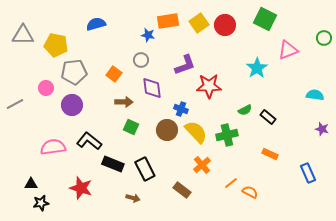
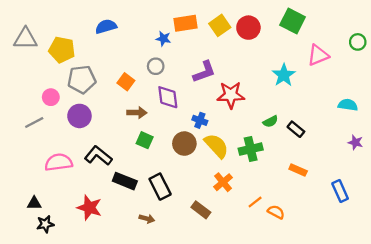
gray line: (15, 104) -> (34, 123), moved

